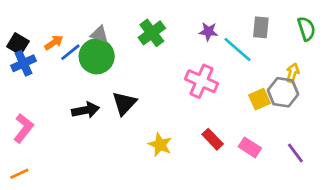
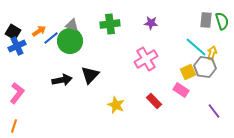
gray rectangle: (261, 27) -> (206, 20), moved
green cross: (152, 33) -> (110, 24), turned 30
cyan line: (237, 49) -> (196, 47), moved
pink cross: (202, 81) -> (146, 59), turned 35
pink rectangle: (250, 147) -> (181, 90), moved
orange line: (19, 174) -> (14, 126), turned -48

